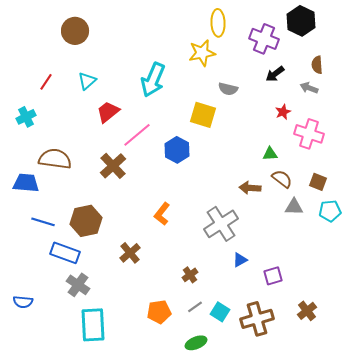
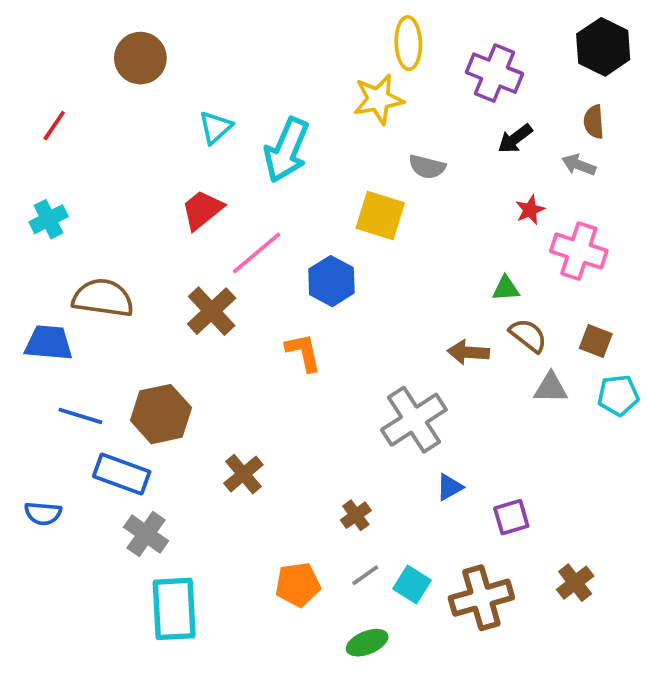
black hexagon: (301, 21) -> (603, 47), moved
cyan triangle: (87, 81) -> (215, 127), moved
red line: (46, 82) -> (54, 126), moved
orange L-shape: (162, 214) -> (303, 352), moved, turned 130
blue semicircle: (23, 302) -> (43, 513), moved

